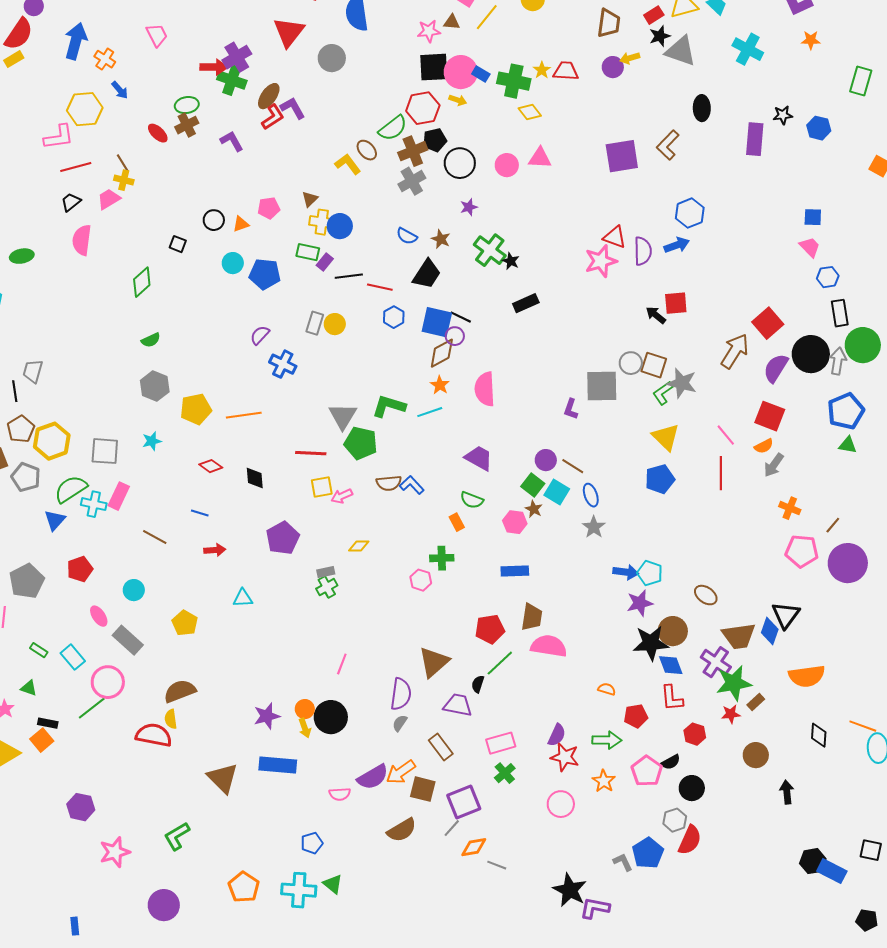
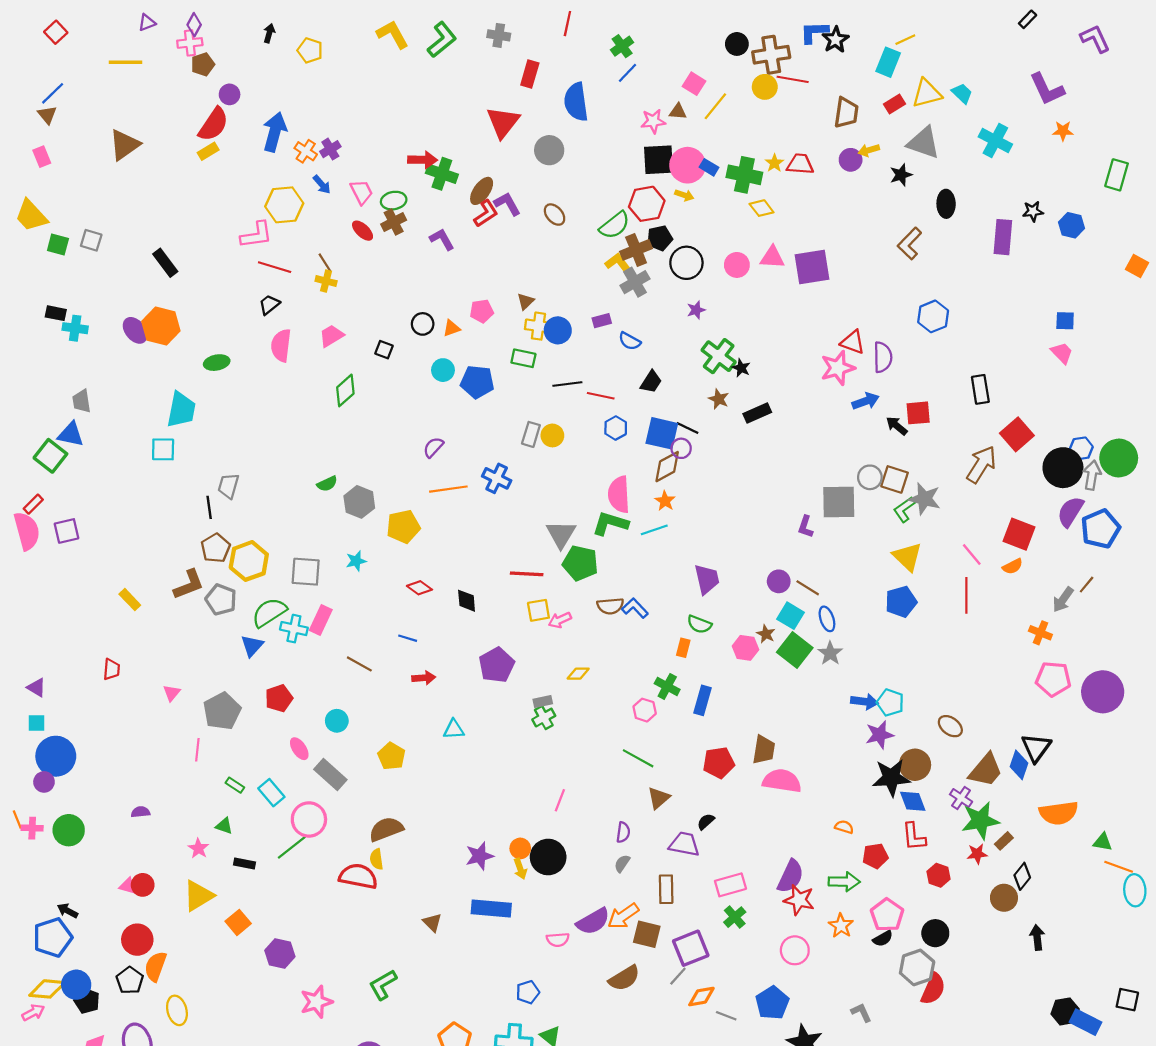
pink trapezoid: (157, 35) -> (361, 192), moved
black star: (660, 36) -> (901, 175), moved
purple cross: (237, 57) -> (330, 149), moved, size x0.7
brown ellipse: (367, 150) -> (555, 215), moved
purple square: (622, 156) -> (812, 267), moved
yellow L-shape: (348, 164) -> (619, 264), moved
red line: (76, 167) -> (275, 267), turned 32
pink trapezoid: (109, 199) -> (331, 336), moved
brown star: (441, 239) -> (719, 399), moved
blue arrow: (677, 245) -> (866, 401), moved
purple rectangle: (325, 262) -> (602, 321), moved, turned 36
black trapezoid: (427, 274) -> (651, 382), size x0.7
blue hexagon: (828, 277) -> (1081, 448), moved
black rectangle: (840, 313) -> (980, 389), moved
purple semicircle: (260, 335) -> (433, 447), moved
green semicircle: (151, 340) -> (327, 484), moved
purple semicircle: (776, 368) -> (1070, 512), moved
pink semicircle: (485, 389) -> (619, 494), moved
orange line: (244, 415) -> (448, 489), moved
green triangle: (848, 445) -> (1103, 842), moved
purple trapezoid: (479, 458) -> (707, 579), turned 48
gray arrow: (774, 465) -> (1063, 600), moved
green square: (533, 485) -> (795, 650), moved, size x1.4
orange rectangle: (457, 522) -> (683, 648), turned 42
brown line: (833, 525) -> (1087, 585), moved
green cross: (442, 558) -> (667, 686), turned 30
blue rectangle: (515, 571) -> (703, 700), moved, turned -72
brown trapezoid: (739, 636) -> (986, 770), turned -42
brown triangle: (434, 662) -> (659, 798), size x0.7
purple cross: (716, 662) -> (961, 798), size x0.7
green line: (500, 663) -> (638, 758), moved, turned 72
black semicircle: (478, 684) -> (706, 822), turned 30
purple semicircle: (401, 694) -> (623, 832), size x0.6
purple semicircle: (557, 735) -> (791, 876), size x1.4
black diamond: (819, 735) -> (1022, 876), moved, turned 35
orange square: (42, 740) -> (238, 922), moved
brown rectangle: (441, 747) -> (666, 889), turned 36
black semicircle: (671, 762) -> (883, 939), moved
brown triangle: (223, 778) -> (432, 922), size x0.6
gray hexagon: (675, 820) -> (917, 967), size x1.4
blue pentagon: (648, 853) -> (772, 1003), moved

